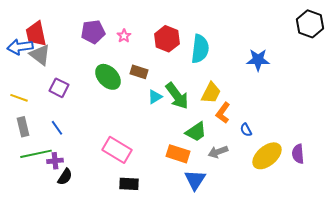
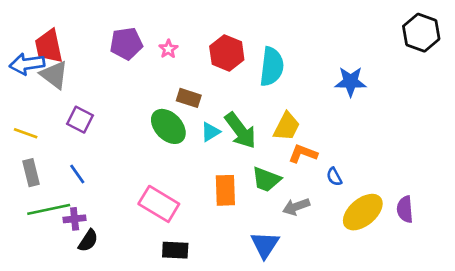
green ellipse: (108, 77) -> (168, 126), moved
orange L-shape: (223, 113) -> (303, 154), turned 75
green trapezoid: (196, 132) -> (266, 179), turned 55
orange rectangle: (178, 154) -> (225, 190), moved, turned 70

